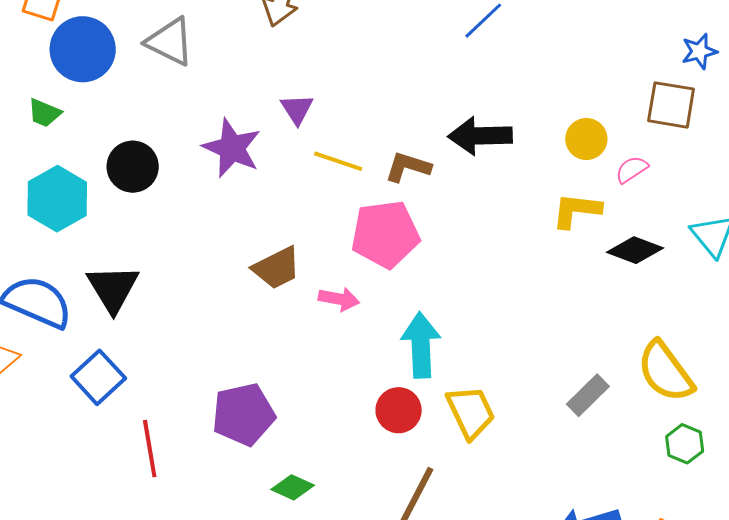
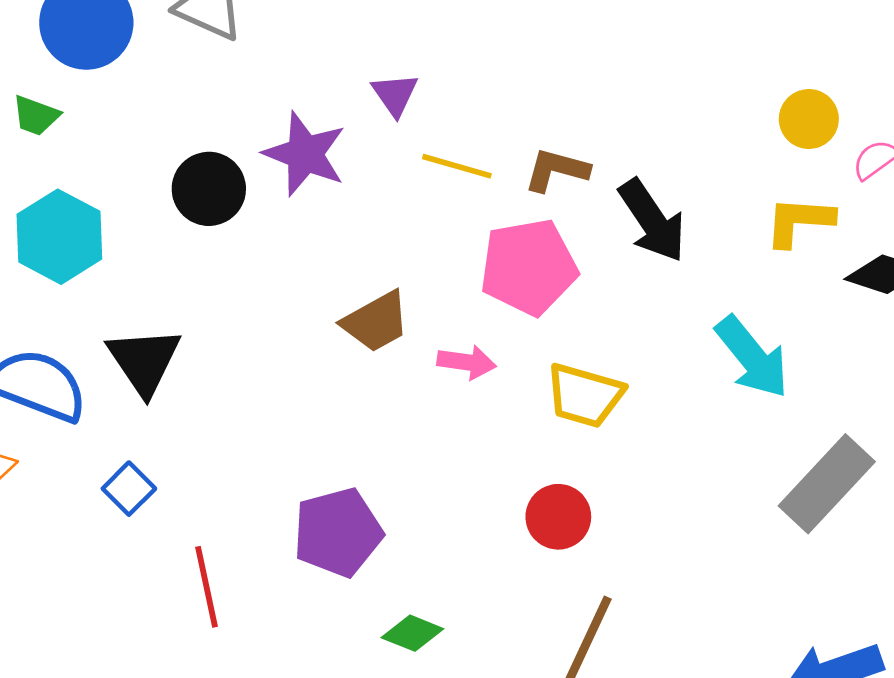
black arrow: (480, 136) -> (652, 221), moved, turned -120
black circle: (133, 167) -> (209, 189), moved
cyan arrow: (421, 345) -> (752, 357), moved, turned 146
blue square: (98, 377) -> (129, 489), size x0.7
gray rectangle: (588, 395) -> (827, 484), size x1.6
yellow trapezoid: (471, 412) -> (585, 395), moved, turned 134

